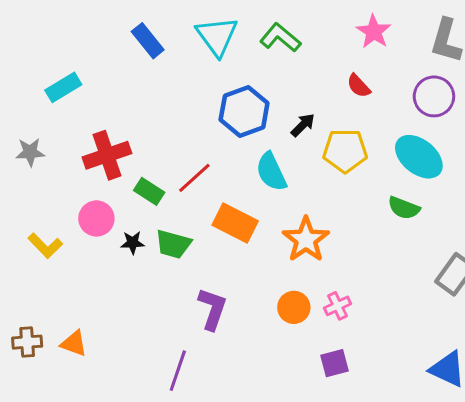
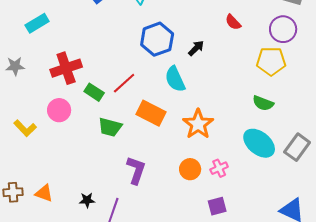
yellow pentagon: (345, 151) -> (271, 61), moved
cyan ellipse: (419, 157) -> (259, 143), moved
black star: (133, 243) -> (87, 200), moved

